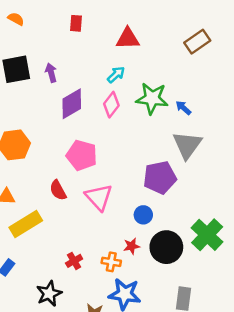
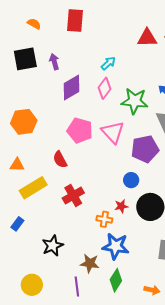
orange semicircle: (16, 19) -> (34, 24), moved
red rectangle: (76, 23) -> (75, 20), size x1.6
red triangle: (128, 39) -> (147, 38), moved
green star: (152, 98) -> (135, 101), moved
pink triangle: (99, 197) -> (113, 132), moved
red cross: (74, 261) -> (73, 195), moved, size x1.5

